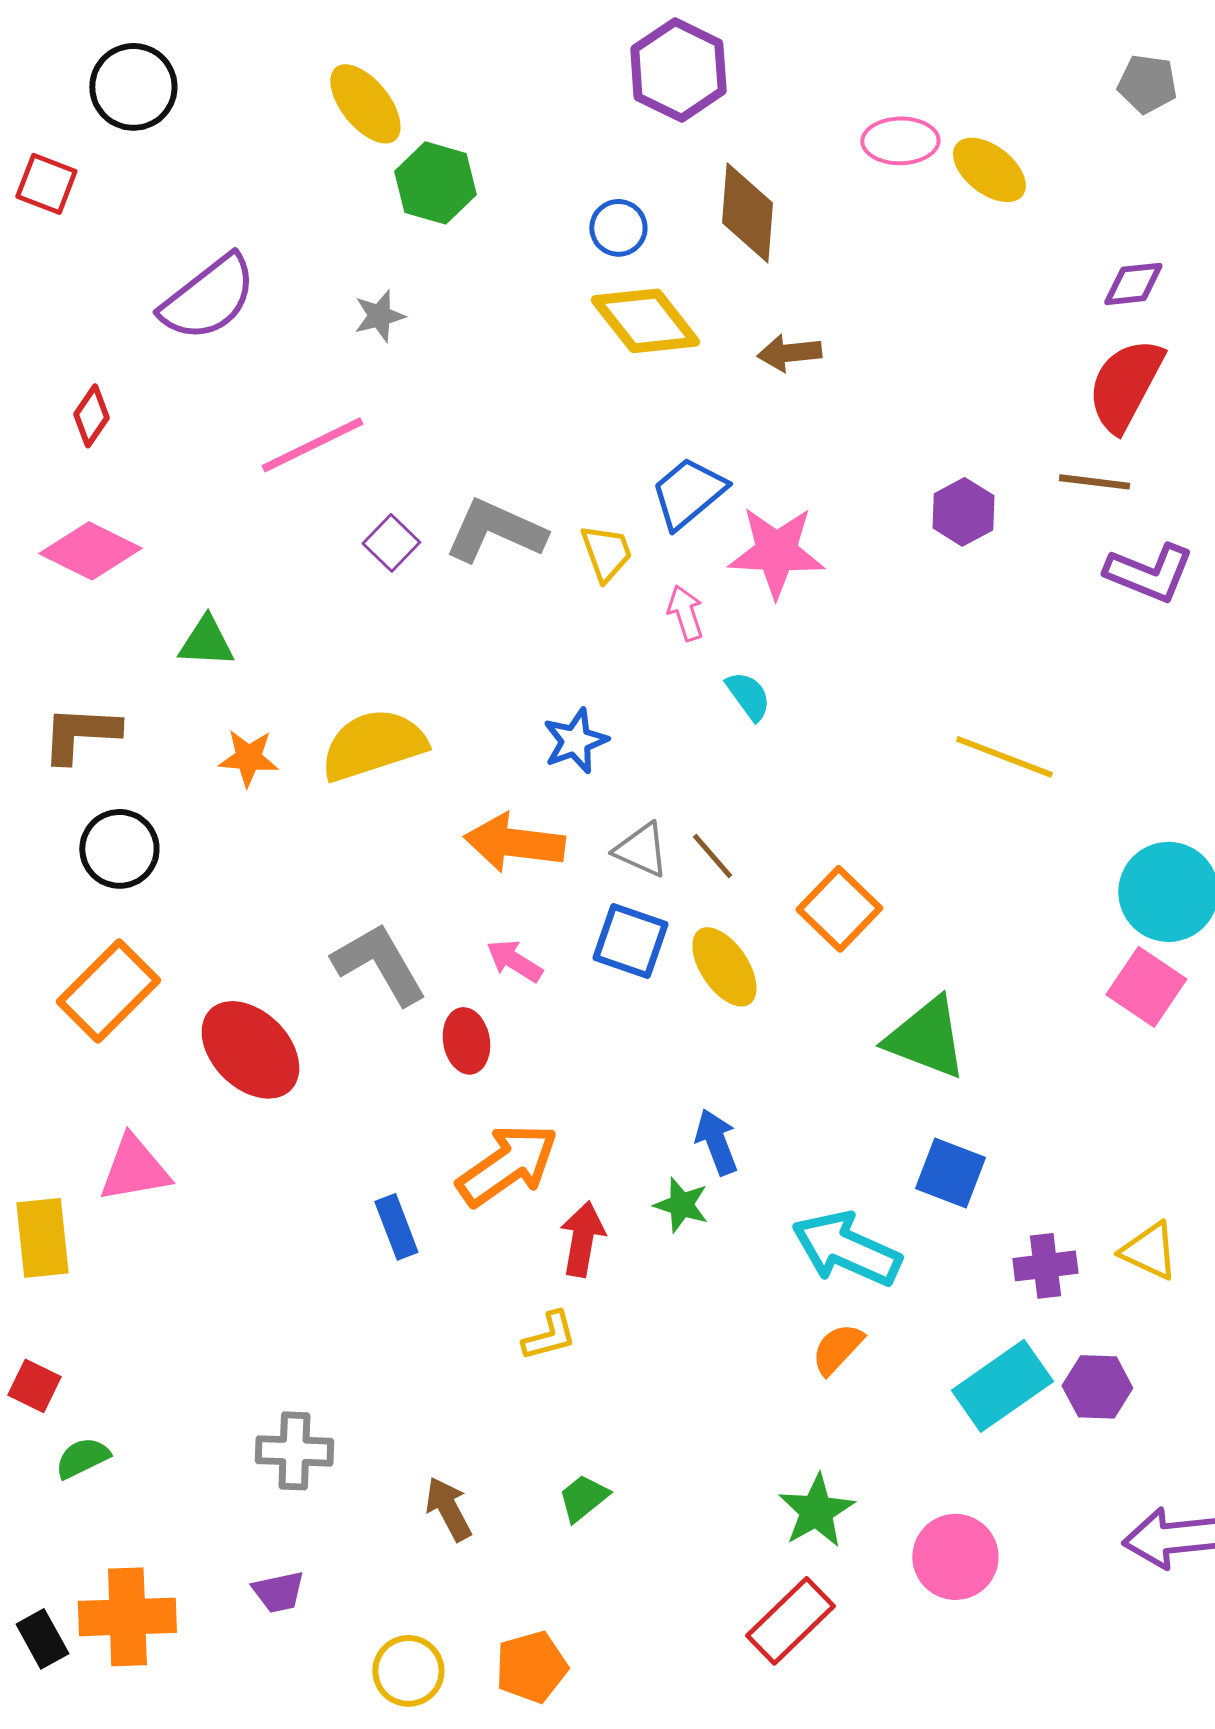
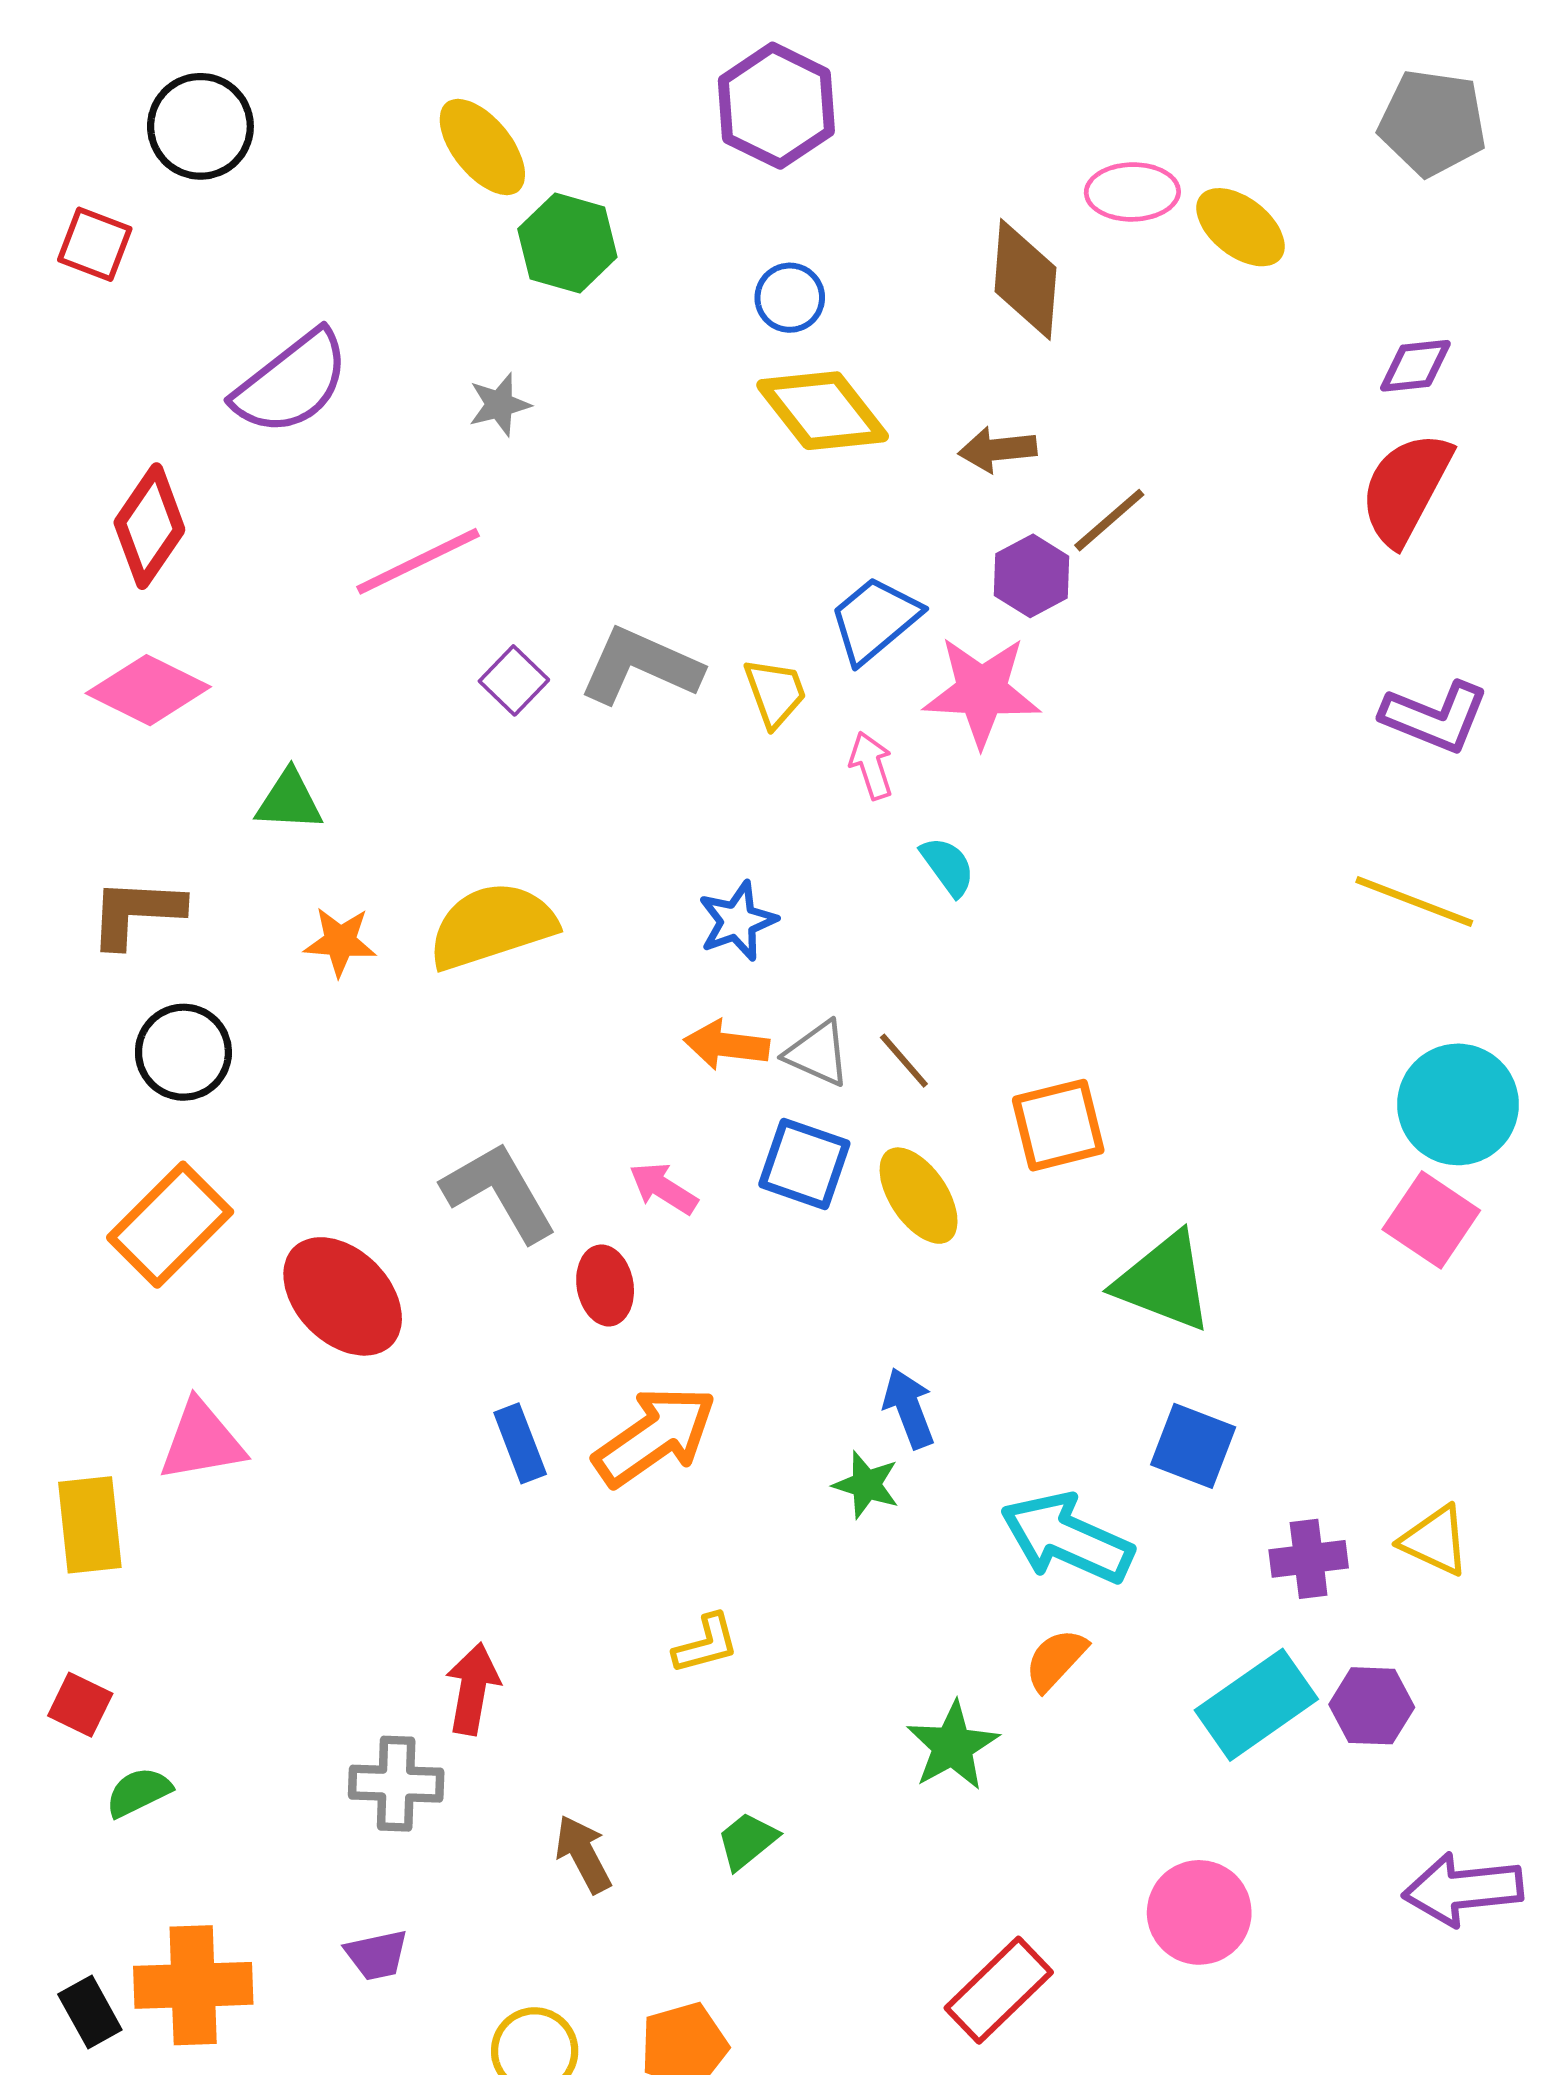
purple hexagon: (678, 70) -> (776, 106), moved
gray pentagon: (1147, 84) -> (1432, 123), size x1.5
brown diamond: (747, 213) -> (1025, 279), moved
red diamond: (91, 416) -> (149, 526), size x1.6
brown line: (1094, 482) -> (1109, 520), moved, turned -48
purple hexagon: (963, 512) -> (1032, 576), moved
yellow line: (1004, 757) -> (1414, 902), moved
orange arrow: (514, 843) -> (727, 1045), moved, size x0.7
orange square: (839, 909) -> (1058, 1125), turned 32
blue rectangle: (396, 1227) -> (520, 1443), moved
red arrow: (582, 1239) -> (473, 1689), moved
green star: (816, 1511) -> (953, 1746), moved

